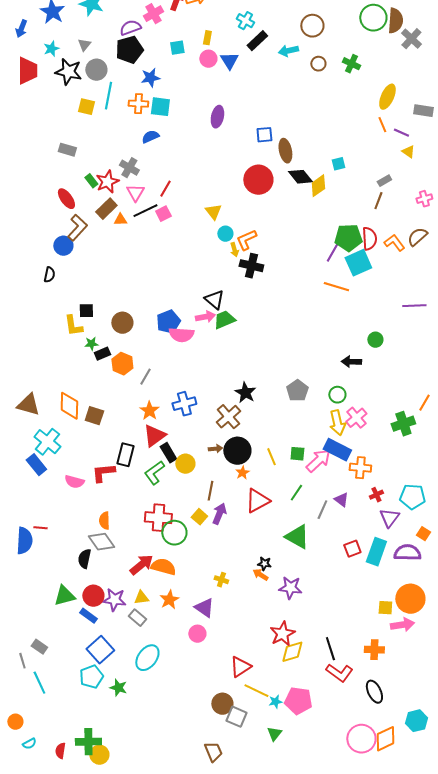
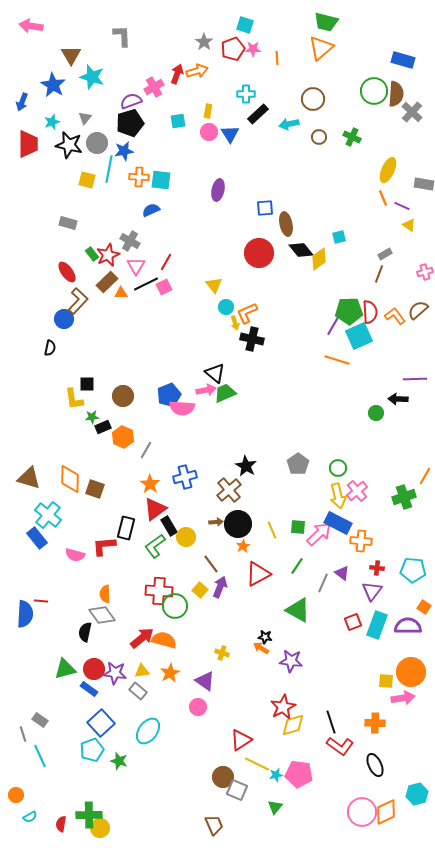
cyan cross: (245, 21) -> (246, 94), turned -30
blue star: (150, 78) -> (124, 151), moved
black arrow: (351, 362) -> (398, 399), moved
brown line: (210, 491) -> (211, 564), turned -48
red cross: (376, 495) -> (377, 568), turned 32
purple triangle: (389, 518) -> (372, 591), moved

